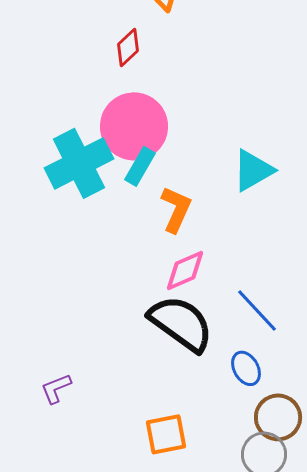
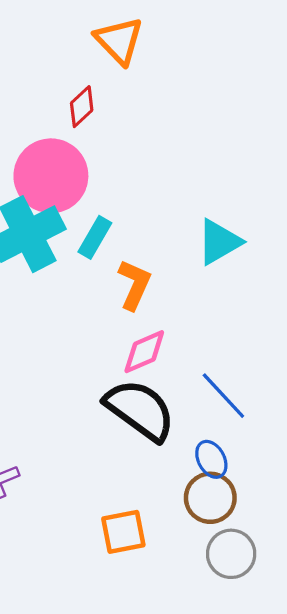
pink circle: (134, 126) -> (51, 176), moved
brown circle: (278, 417) -> (210, 498), moved

